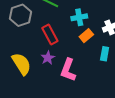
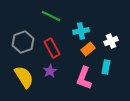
gray hexagon: (20, 15) -> (23, 42), moved
pink L-shape: (68, 70) -> (84, 78), moved

